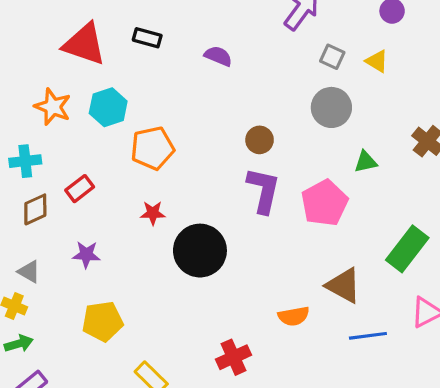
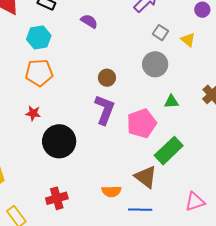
cyan hexagon: (108, 107) -> (39, 37), moved
green rectangle: (407, 249) -> (169, 151), moved
blue line: (368, 336) -> (140, 210), moved
red cross: (233, 357) -> (57, 198), moved

